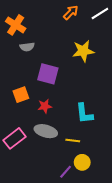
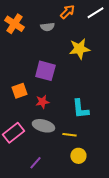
gray semicircle: (27, 47) -> (47, 27), moved
purple line: (66, 172) -> (35, 163), moved

